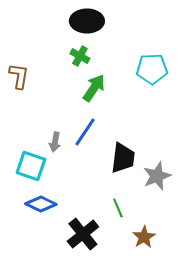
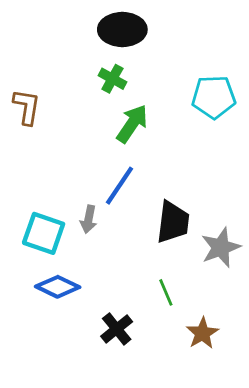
gray arrow: (55, 142) -> (89, 219), moved
black cross: (83, 234) -> (117, 329), size x0.7

